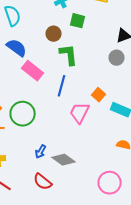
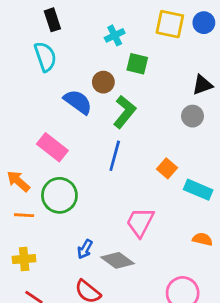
blue semicircle: (17, 48) -> (78, 102), moved
green L-shape: (69, 55) -> (125, 112), turned 45
pink rectangle: (33, 71) -> (52, 147), moved
pink trapezoid: (80, 113) -> (140, 222), moved

